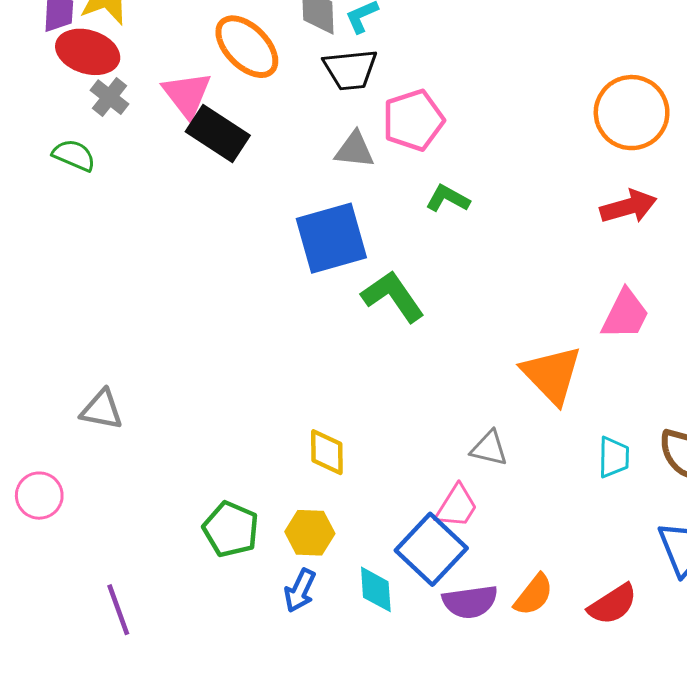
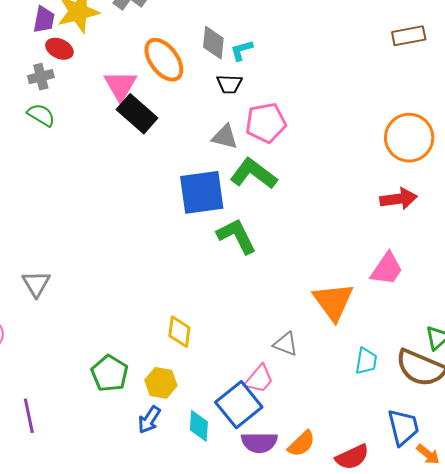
red ellipse: (88, 52) -> (59, 49), size x0.7
black trapezoid: (350, 69) -> (229, 84), size x0.7
gray cross: (110, 97) -> (41, 77), moved, turned 30
green L-shape: (448, 199) -> (253, 174), moved, size x1.6
gray triangle: (102, 410) -> (36, 284), turned 40

